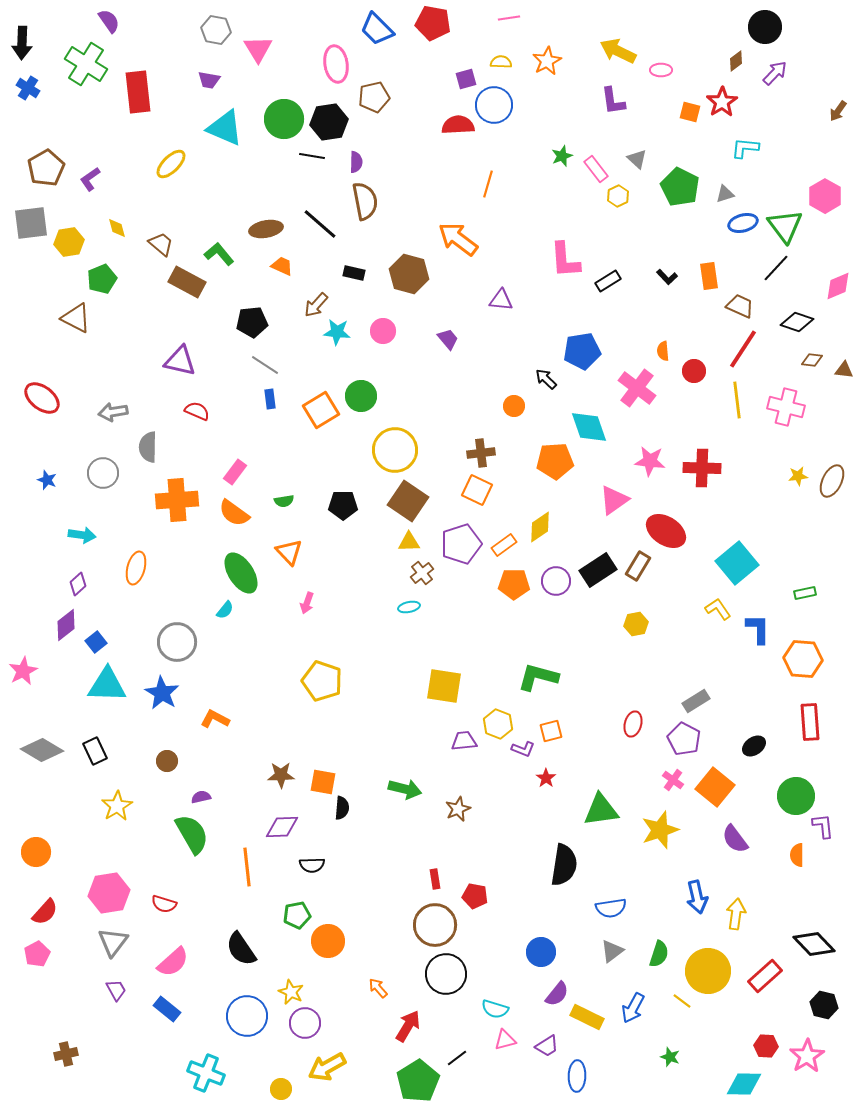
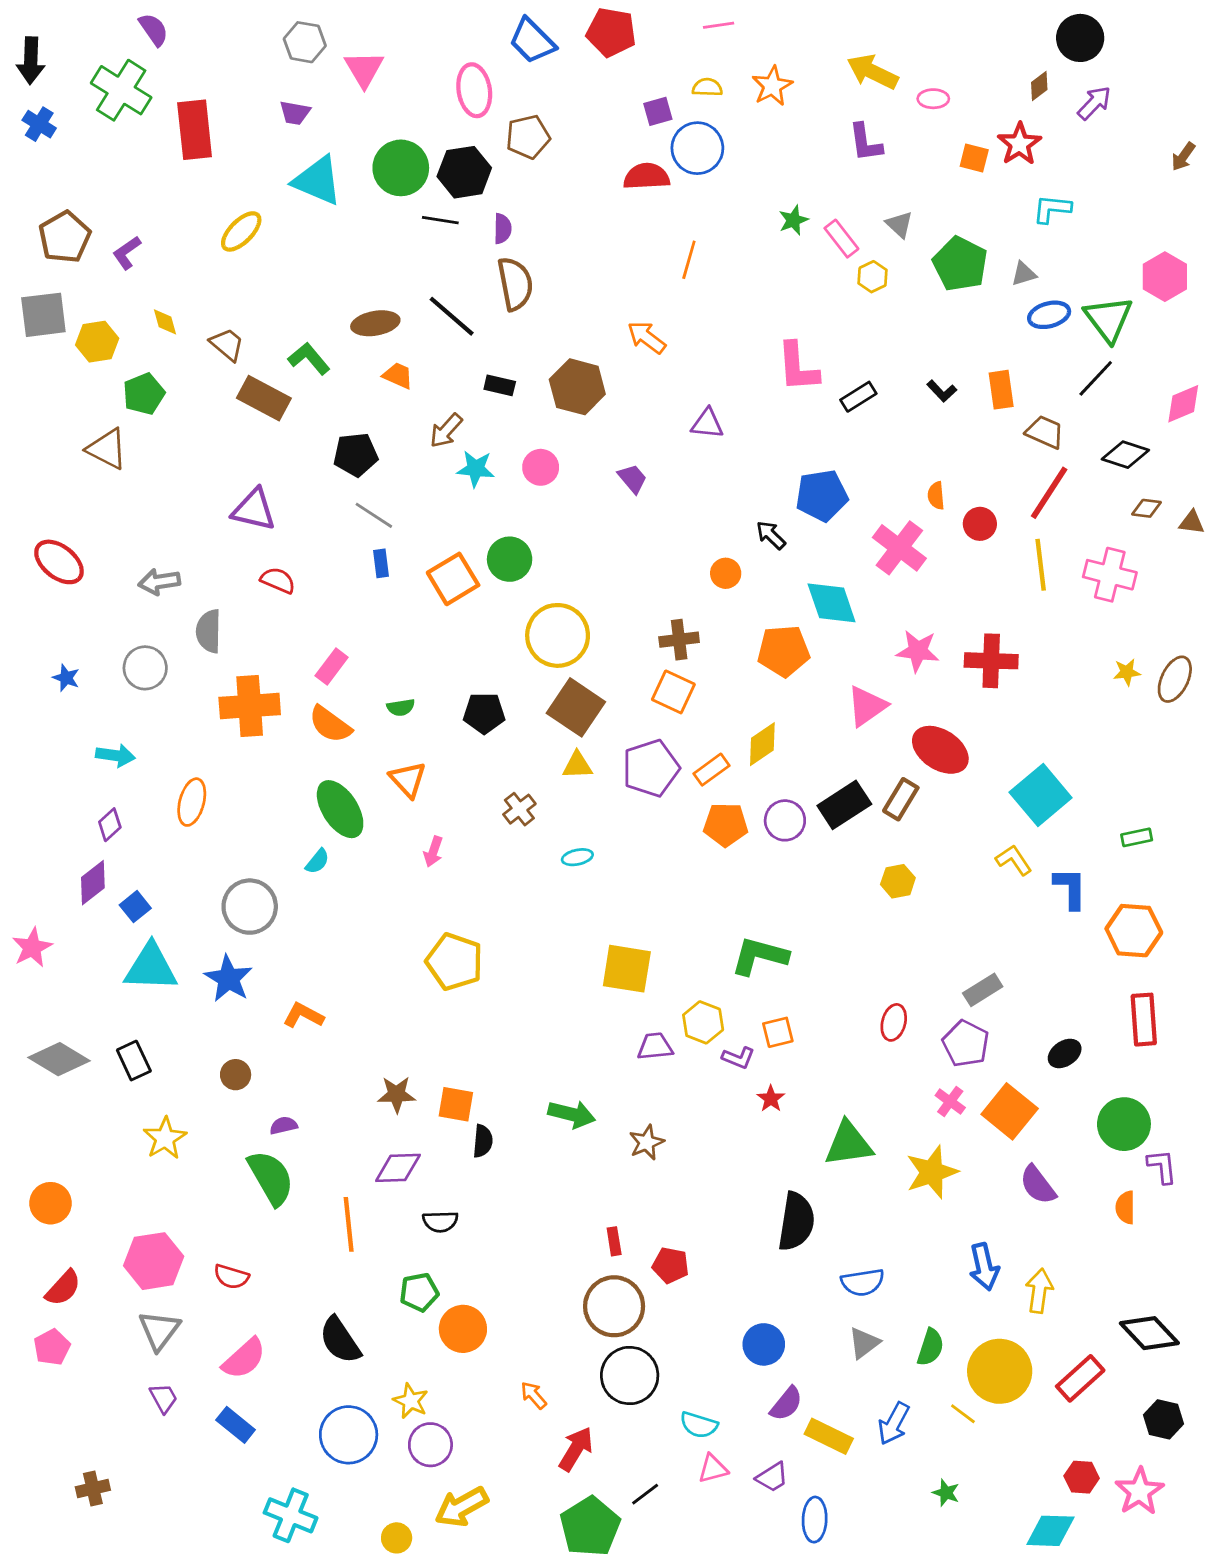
orange arrow: (458, 239) -> (647, 337), size x0.7
brown cross: (422, 573) -> (519, 809), moved

